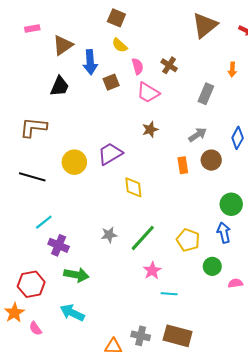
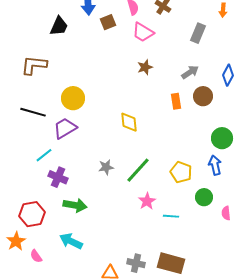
purple trapezoid: (110, 154) -> (65, 128), moved
pink semicircle: (235, 283) -> (226, 213), turned -88
cyan line: (169, 294) -> (171, 216), moved

